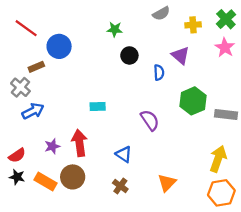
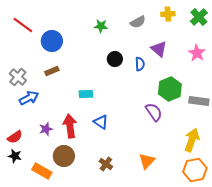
gray semicircle: (161, 13) -> (138, 22), moved
yellow cross: (193, 25) -> (168, 14), moved
pink star: (225, 48) -> (197, 53), moved
black circle: (129, 55) -> (115, 59), moved
brown rectangle: (36, 67) -> (52, 71), moved
purple semicircle: (150, 120) -> (154, 112), moved
blue triangle: (124, 154) -> (101, 122), moved
orange rectangle: (45, 182) -> (42, 171), moved

